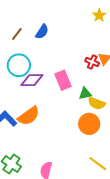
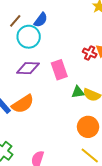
cyan circle: (19, 65) -> (29, 37), moved
green triangle: (85, 94) -> (78, 92), moved
orange circle: (89, 124) -> (88, 127), moved

